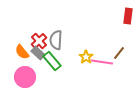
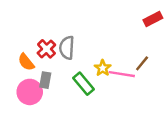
red rectangle: (128, 16) -> (153, 19), turned 56
gray rectangle: (38, 53) -> (45, 80), moved, turned 56
green rectangle: (52, 61) -> (84, 84), moved

